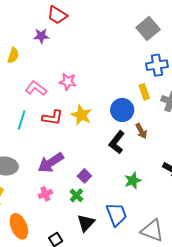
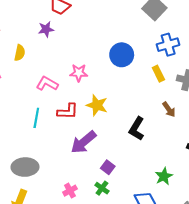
blue circle: (122, 110) -> (122, 55), moved
brown arrow: (141, 131) -> (169, 109), moved
purple arrow: (51, 163) -> (83, 142), moved
green star: (133, 181) -> (164, 176), moved

